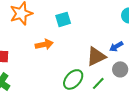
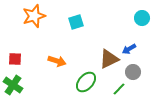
orange arrow: (44, 44) -> (57, 61), moved, turned 30
green line: (98, 83) -> (119, 89), moved

